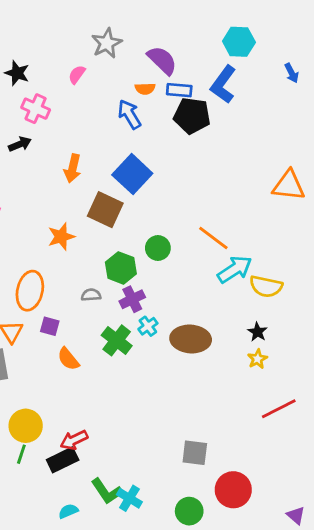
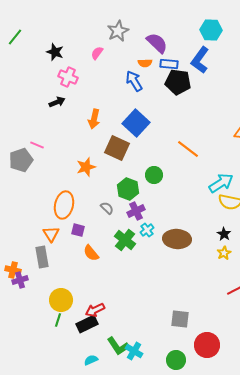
orange line: (213, 238) -> (188, 149), moved
cyan arrow: (235, 269) -> (221, 183), moved
gray semicircle: (91, 295) -> (107, 208), turned 48

